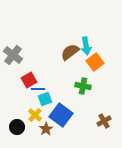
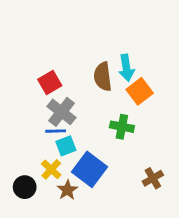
brown semicircle: (70, 52) -> (103, 77), turned -60
gray cross: (13, 55) -> (62, 112), moved
red square: (29, 80) -> (50, 82), moved

